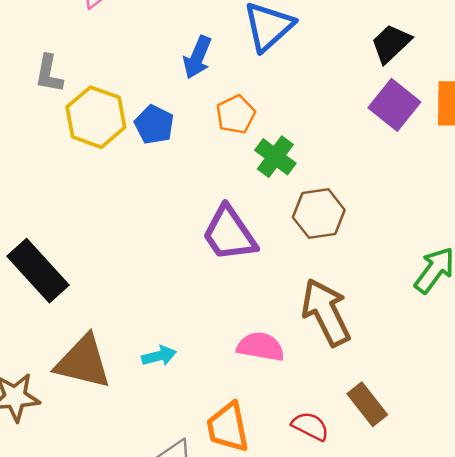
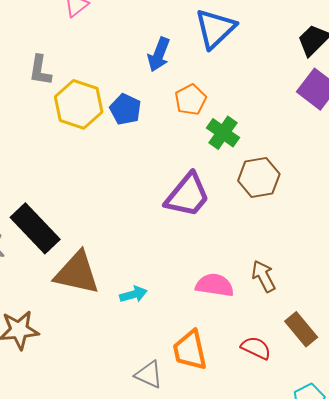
purple trapezoid: (229, 234) -> (187, 195), turned -105
brown arrow: (326, 312) -> (263, 276), moved, size x0.6
brown triangle: (83, 362) -> (77, 273), moved

